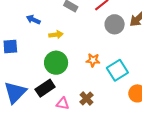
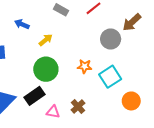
gray circle: (115, 24) -> (111, 39), moved
yellow arrow: (56, 35) -> (46, 40), turned -32

